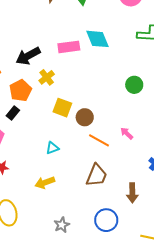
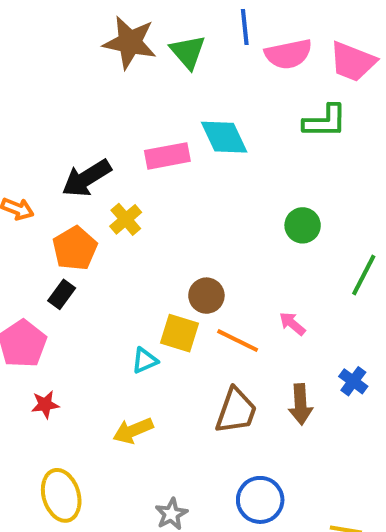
yellow square: (62, 108) -> (179, 333), moved
brown arrow: (132, 193) -> (301, 404), moved

